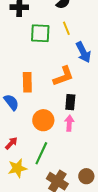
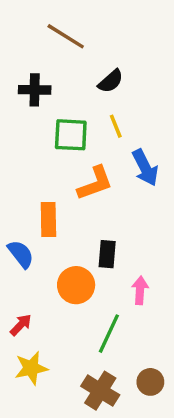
orange L-shape: (63, 76) -> (95, 183), moved
black rectangle: (70, 102) -> (107, 254), moved
pink arrow: (69, 123) -> (140, 290), moved
green line: (41, 153) -> (109, 334), moved

